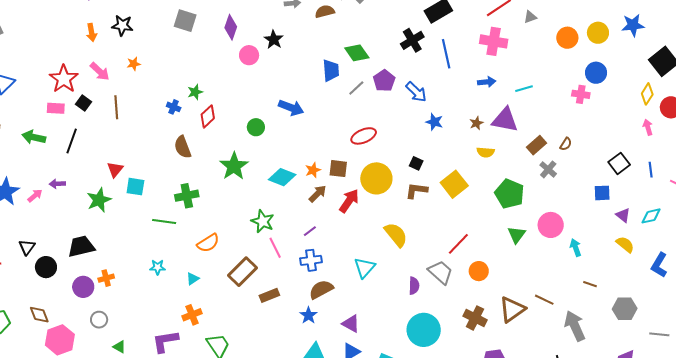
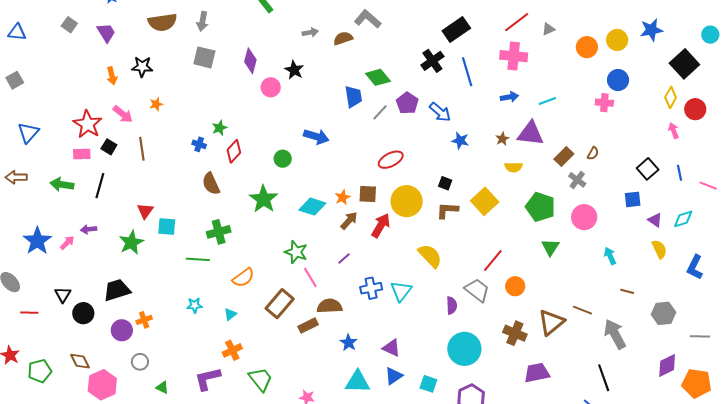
pink circle: (551, 225) -> (584, 217), moved
yellow semicircle: (625, 244) -> (659, 249), turned 30
blue cross: (311, 260) -> (371, 288), moved
brown semicircle: (321, 290) -> (330, 306), moved, turned 30

